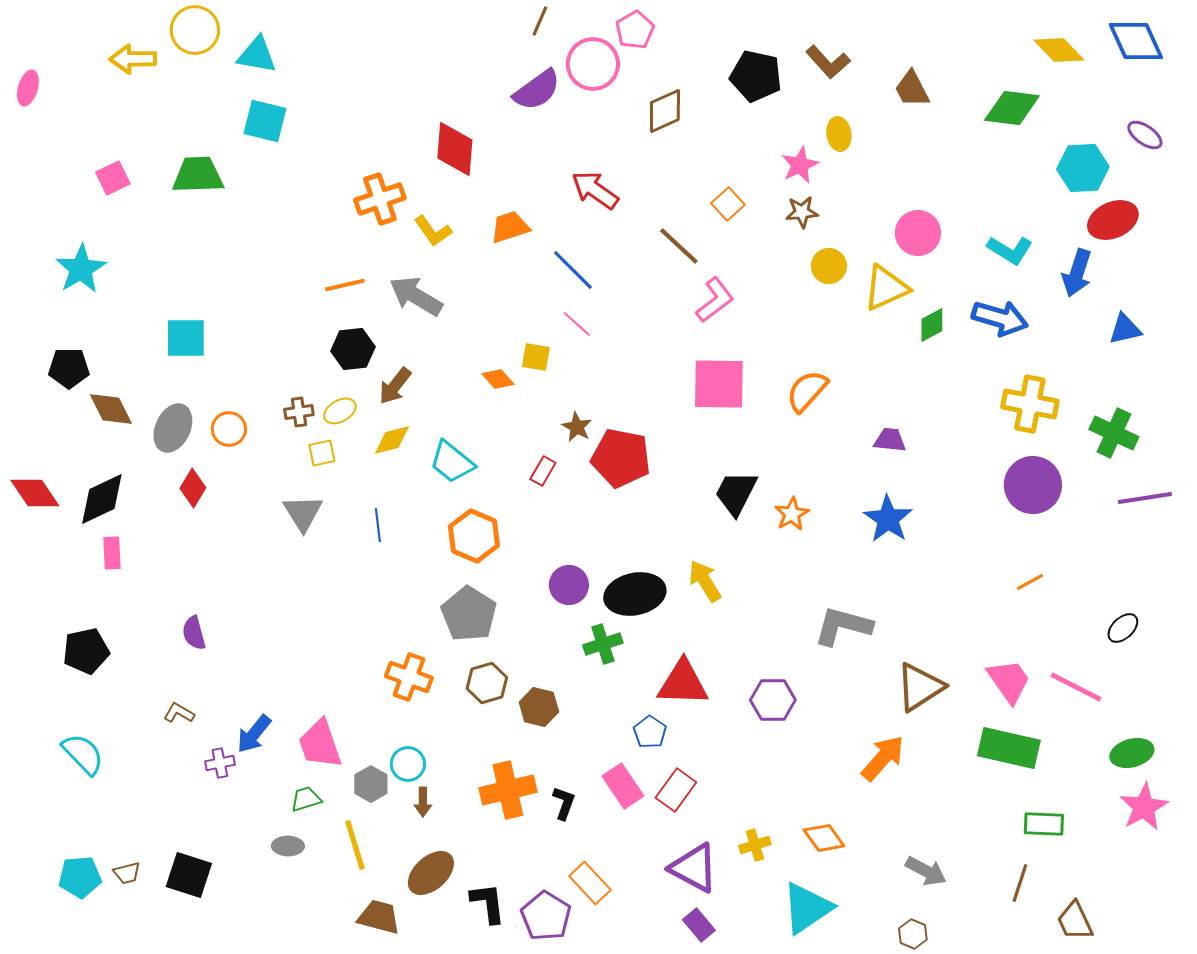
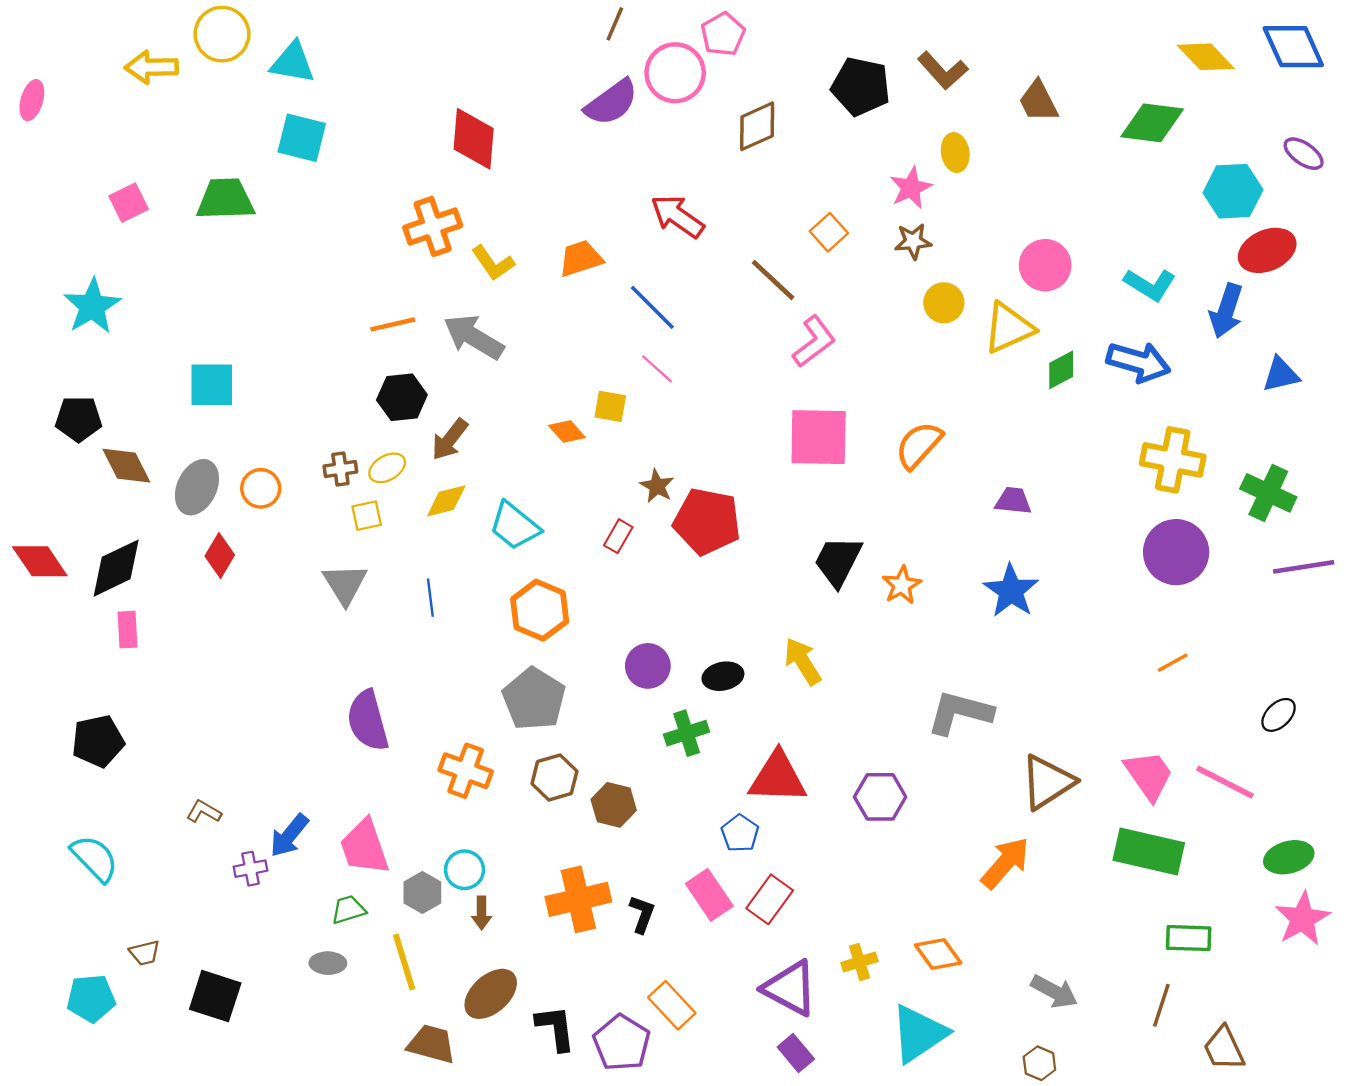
red diamond: (455, 149) -> (474, 139), moved
black ellipse: (635, 594) -> (723, 676), size x0.6
purple semicircle: (194, 633) -> (368, 721), moved, size x1.6
brown trapezoid: (127, 873) -> (145, 953), moved

